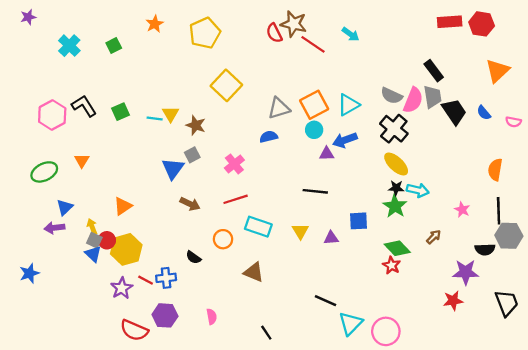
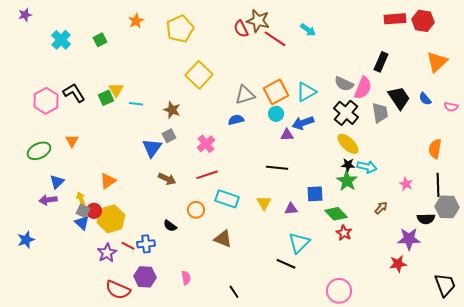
black rectangle: (434, 71) -> (381, 62), turned 60
gray trapezoid: (433, 97) -> (380, 113), moved
yellow triangle: (171, 114) -> (116, 90), moved
green diamond: (397, 248) -> (336, 214), moved
black trapezoid: (507, 303) -> (445, 285), moved
cyan triangle: (351, 323) -> (299, 243), moved

